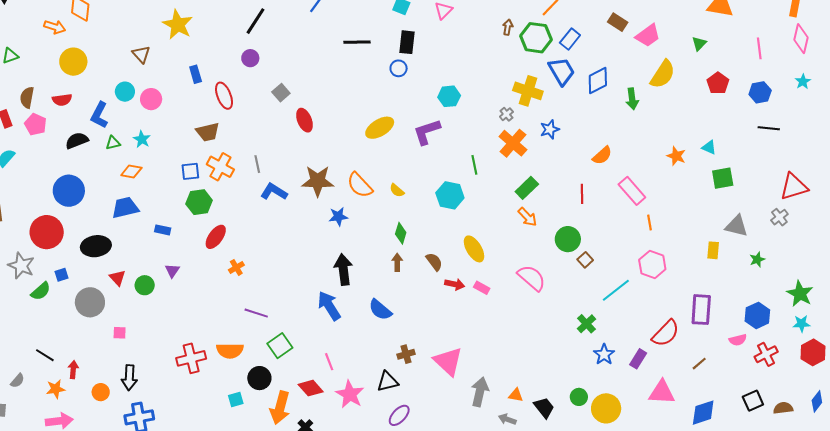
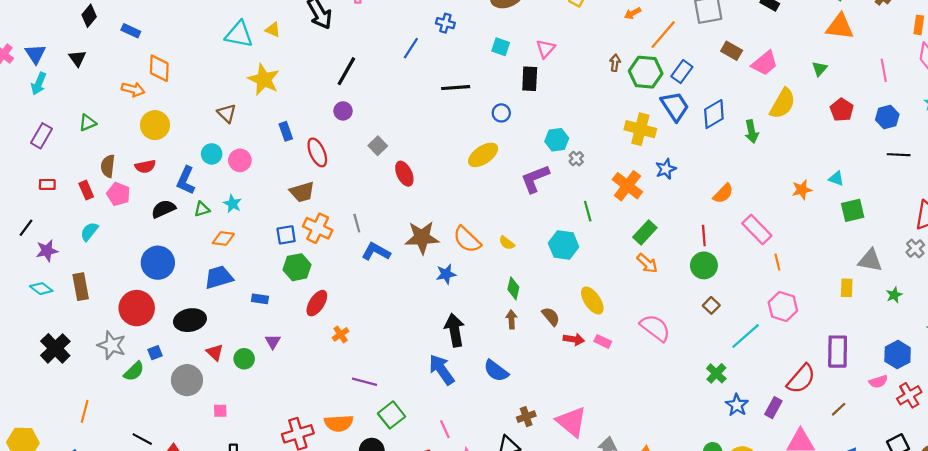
black rectangle: (407, 42) -> (530, 79), moved
gray cross: (506, 114) -> (576, 159), moved
yellow ellipse: (380, 128) -> (483, 155), moved
orange star: (676, 156) -> (802, 190), turned -30
green circle: (568, 239) -> (704, 265), moved

